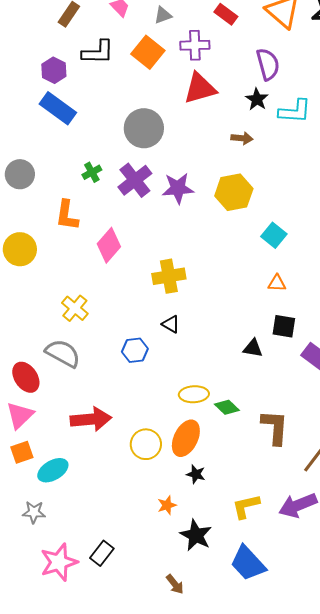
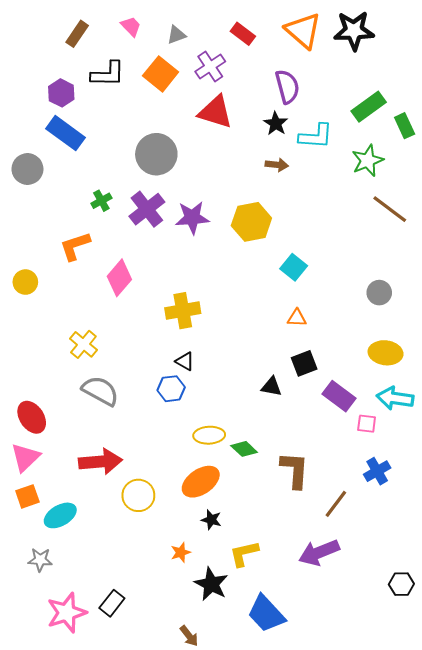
purple cross: (195, 45) -> (210, 67), turned -32
red triangle: (200, 88) -> (215, 112), turned 33
brown arrow: (242, 138) -> (277, 165), moved
gray circle: (20, 174) -> (27, 169), moved
orange L-shape: (67, 215) -> (75, 246), turned 64
yellow circle: (20, 249) -> (25, 282), size x0.7
black square: (284, 326) -> (304, 363), turned -30
blue hexagon: (135, 350) -> (171, 389), moved
gray semicircle: (63, 353) -> (100, 391), moved
orange ellipse: (186, 438) -> (201, 482), turned 30
yellow circle: (146, 444) -> (138, 495), moved
yellow L-shape: (246, 506) -> (244, 553), moved

